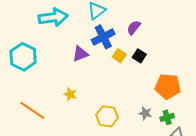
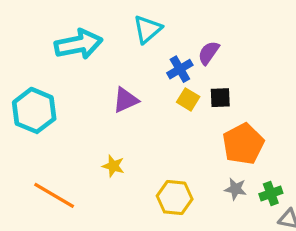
blue cross: (103, 37) -> (180, 69), moved, size x0.7
black square: (139, 56) -> (220, 98), turned -32
orange pentagon: (168, 86) -> (243, 144), moved, turned -30

